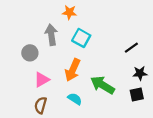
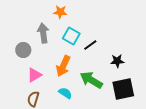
black line: (131, 48) -> (90, 45), moved
black star: (140, 73) -> (117, 61), moved
black square: (137, 95) -> (123, 89), size x1.6

